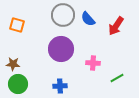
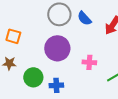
orange square: (17, 25) -> (13, 36), moved
green circle: (18, 84) -> (33, 77), moved

